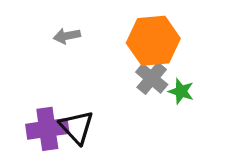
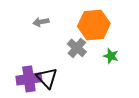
gray cross: (152, 78) -> (77, 48), moved

